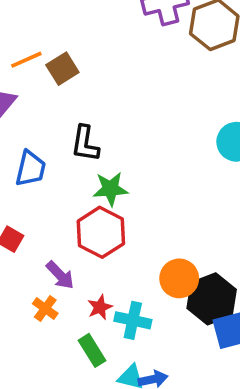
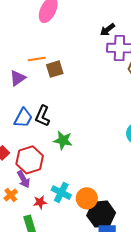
black L-shape: (85, 144) -> (43, 116), moved
red hexagon: (101, 232) -> (30, 160), moved
cyan cross: (133, 320) -> (61, 193), moved

